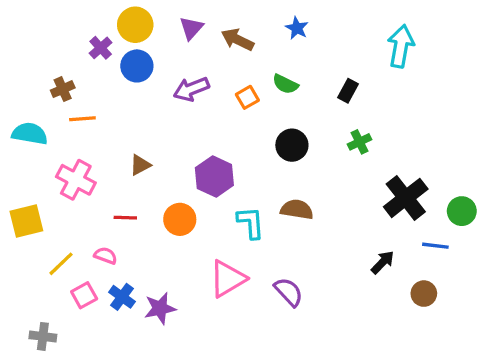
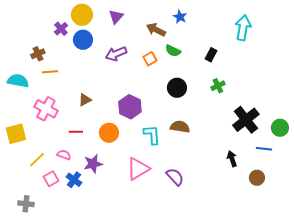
brown arrow: (237, 40) -> (156, 30), moved
black arrow: (383, 262) -> (232, 159), turned -63
purple star: (160, 308) -> (93, 164), moved

